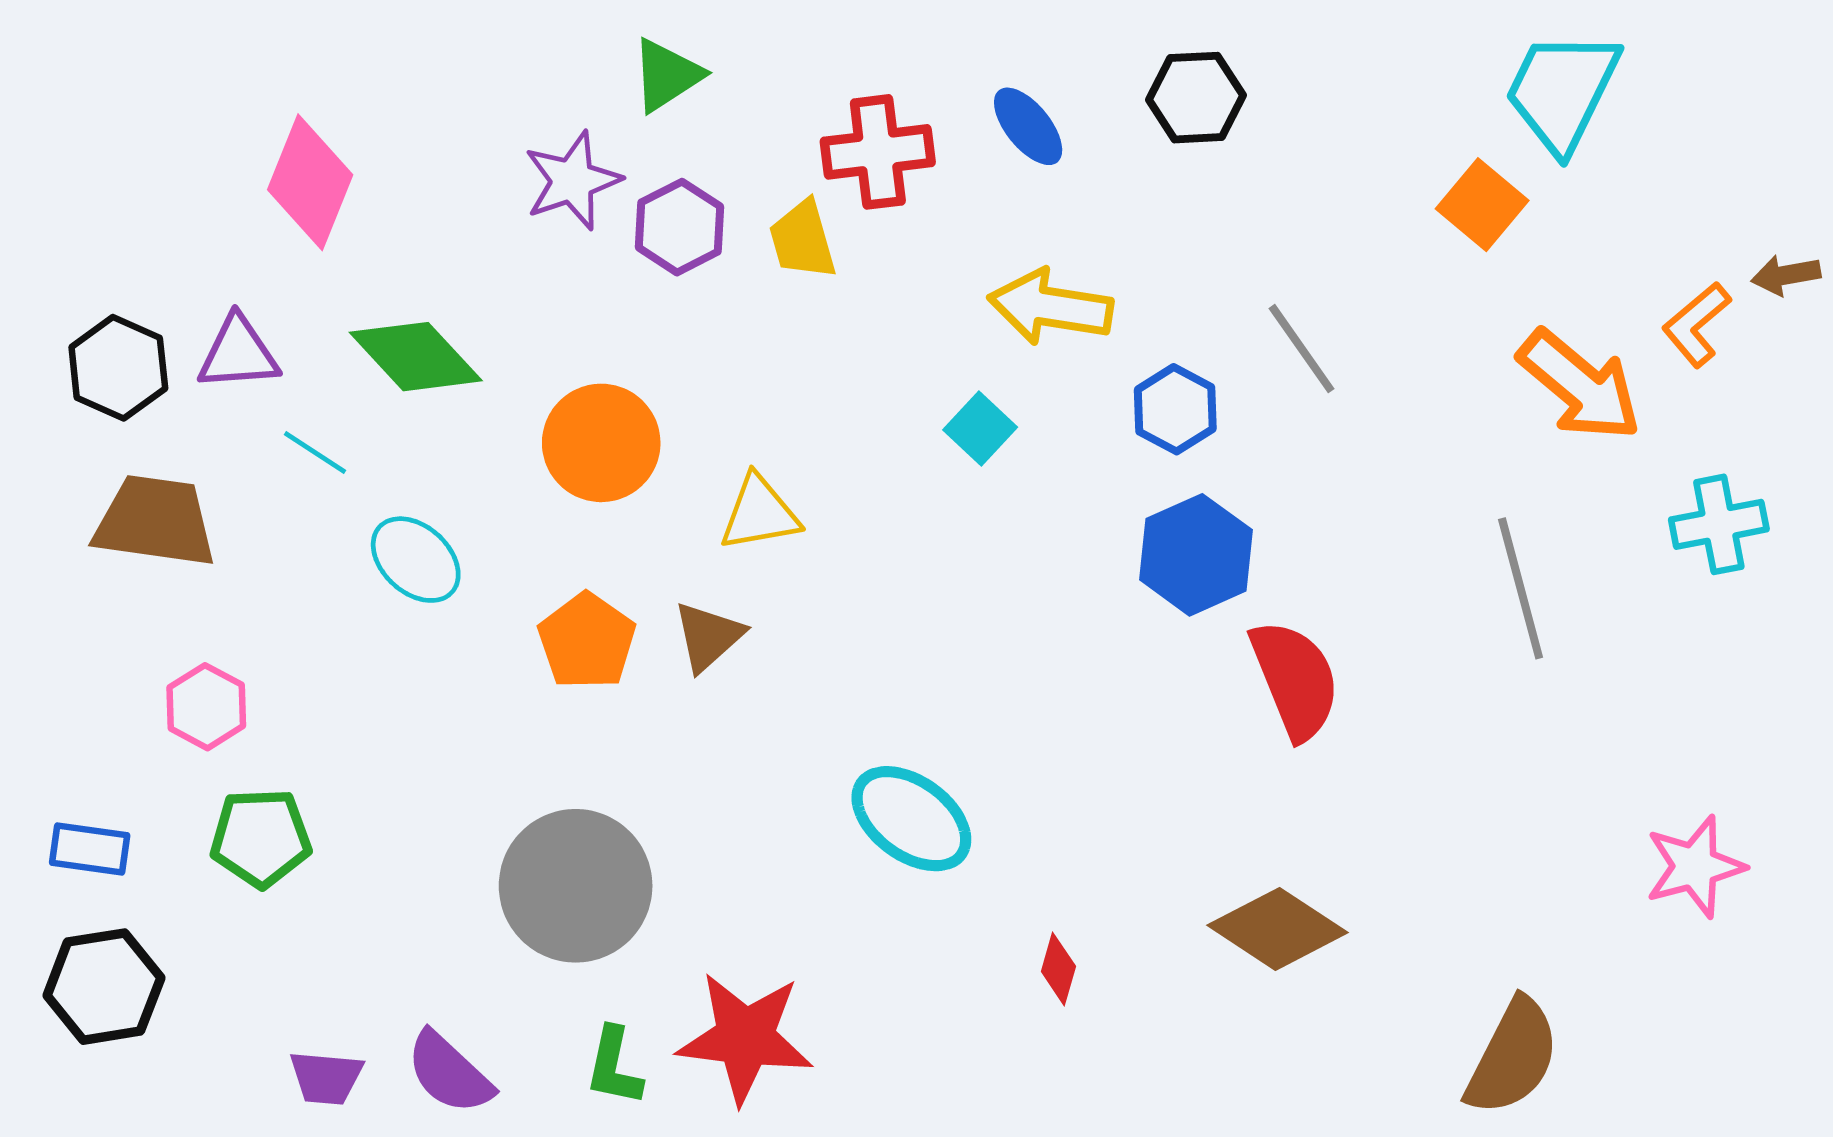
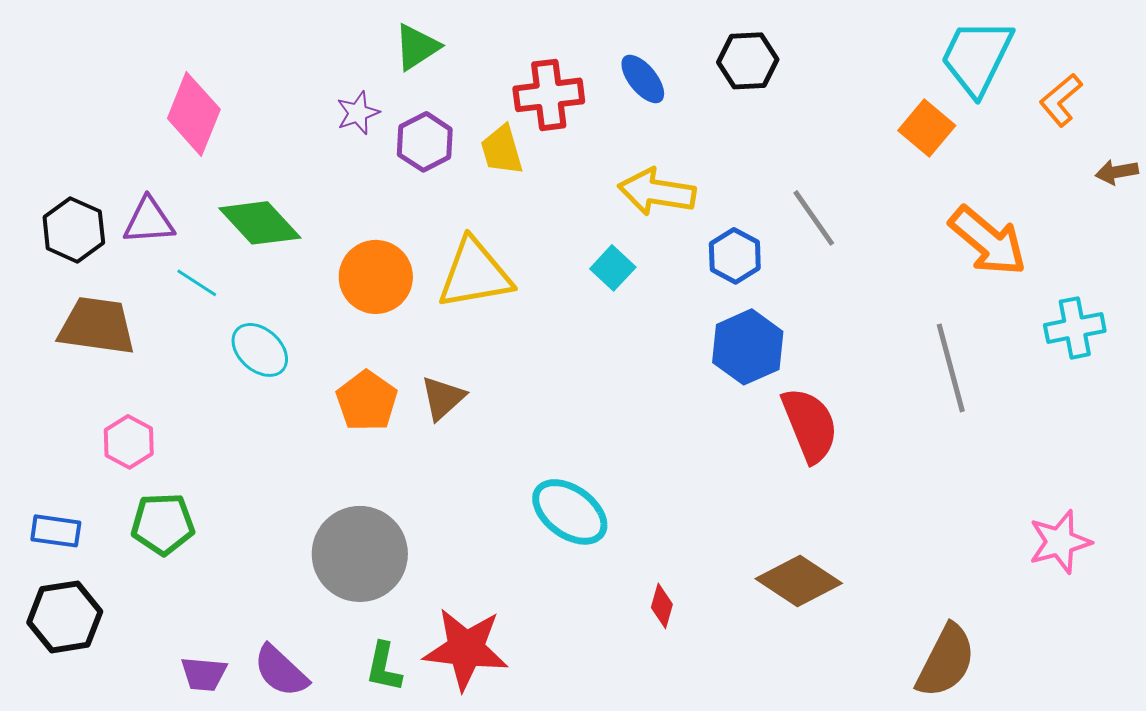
purple star: (572, 181) -> (358, 113), size x0.7
orange L-shape: (1696, 325) -> (1061, 100), moved
yellow triangle: (759, 513) -> (475, 274), moved, size x1.5

